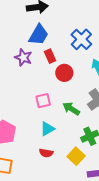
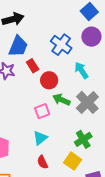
pink square: (43, 101) -> (42, 111), moved
green arrow: (71, 109) -> (61, 100), moved
red semicircle: (46, 153) -> (43, 162), turned 64

